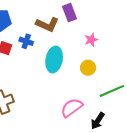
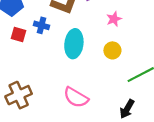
pink semicircle: (72, 108) -> (76, 97), moved, turned -110

